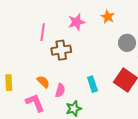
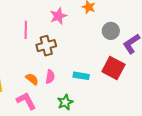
cyan rectangle: (92, 84) -> (81, 76), turned -56
pink semicircle: (60, 90) -> (50, 77), moved

